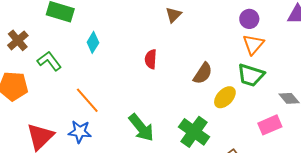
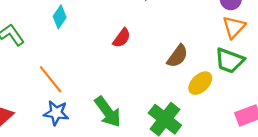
red semicircle: (151, 59) -> (122, 38), turned -150
blue star: (80, 132) -> (56, 113), moved

